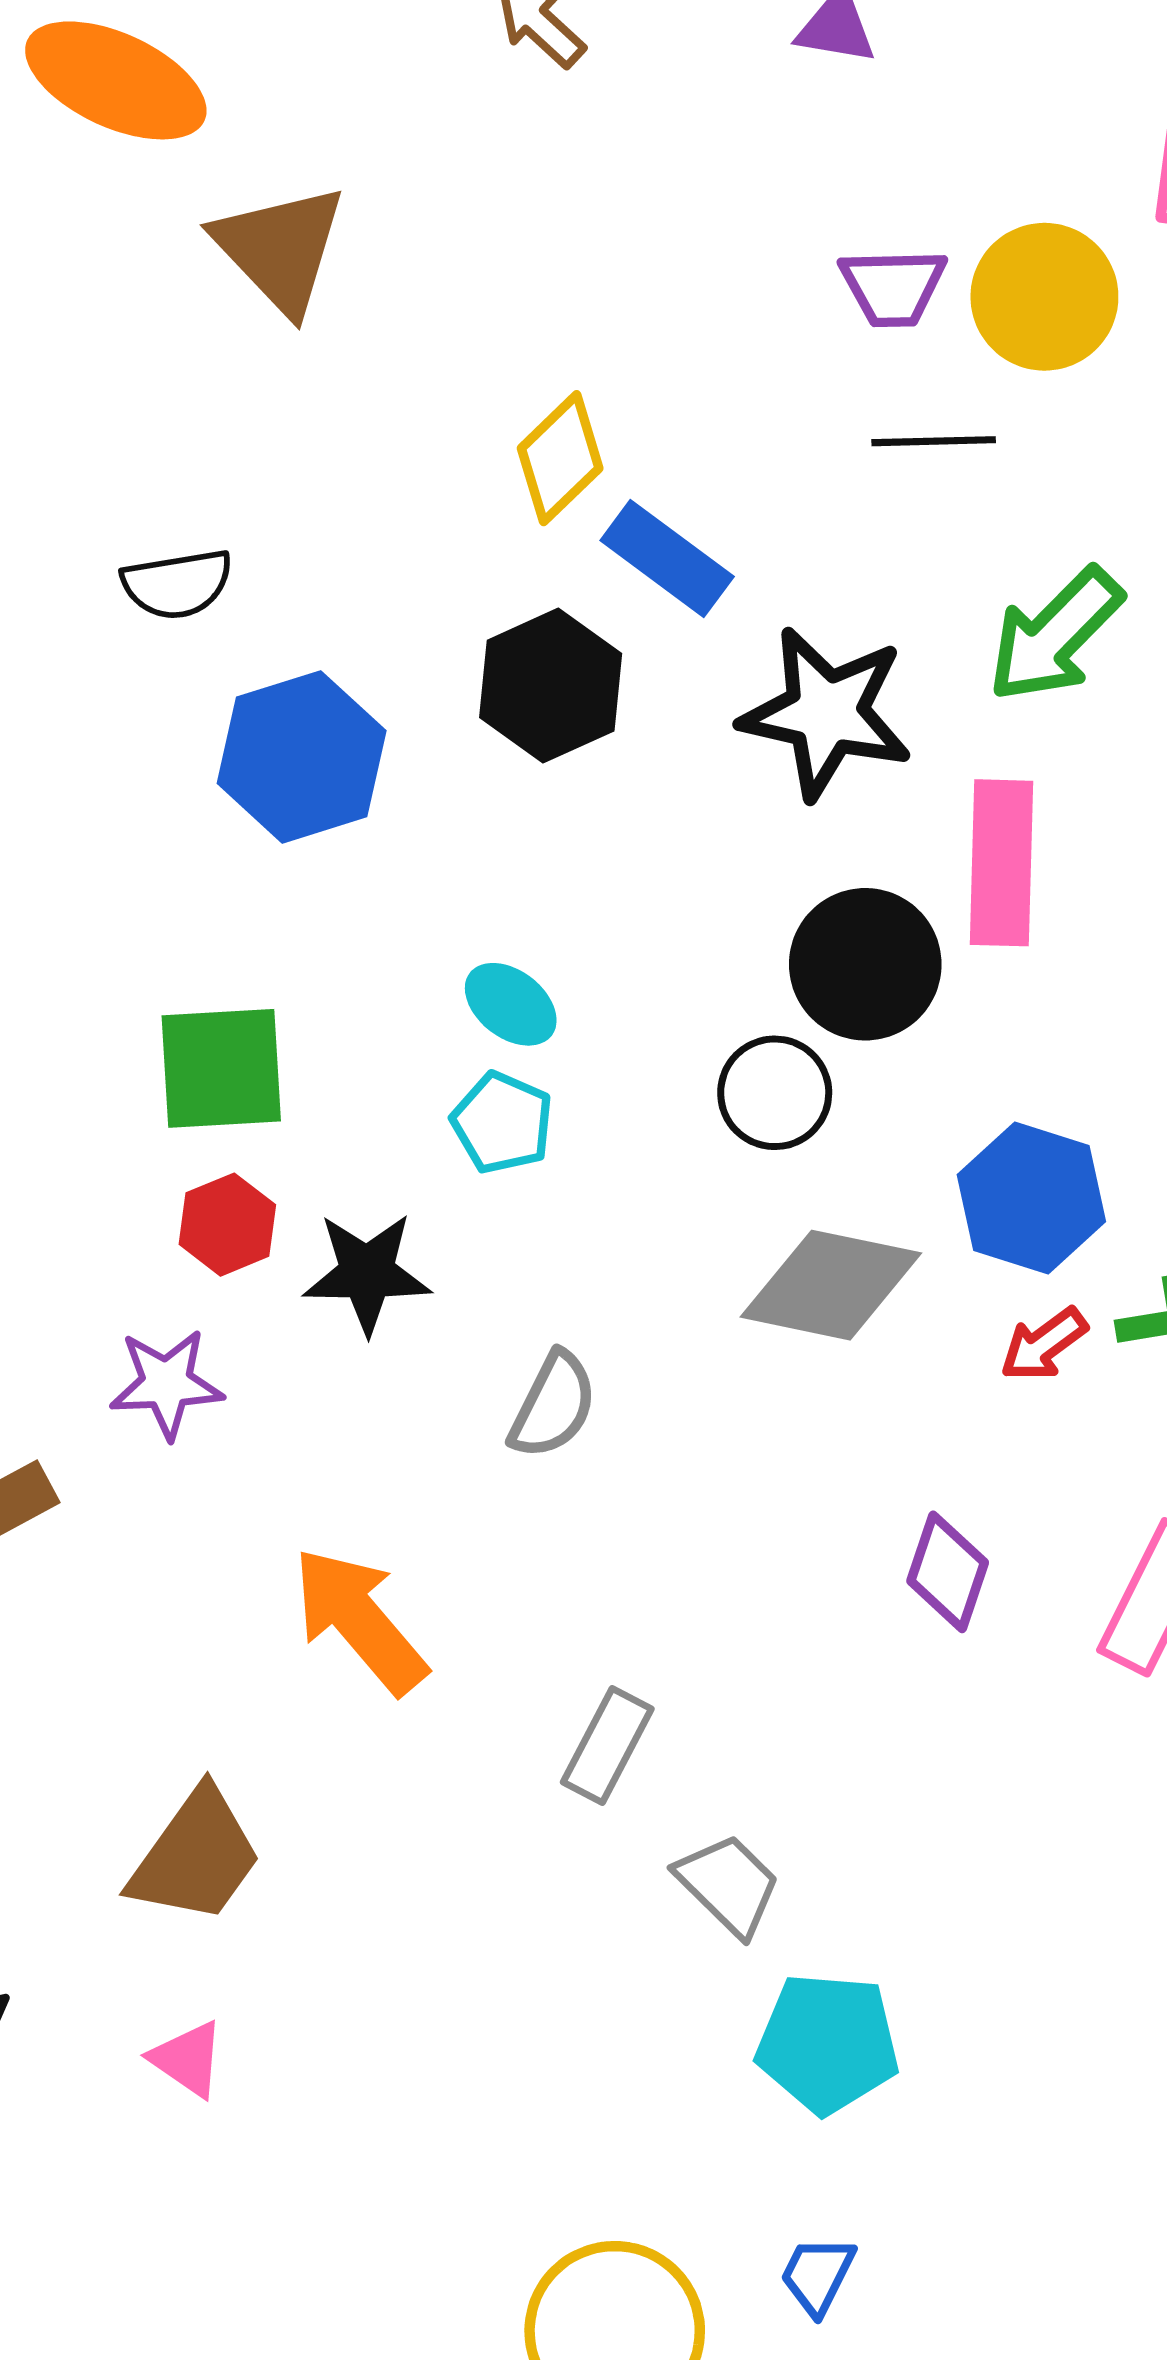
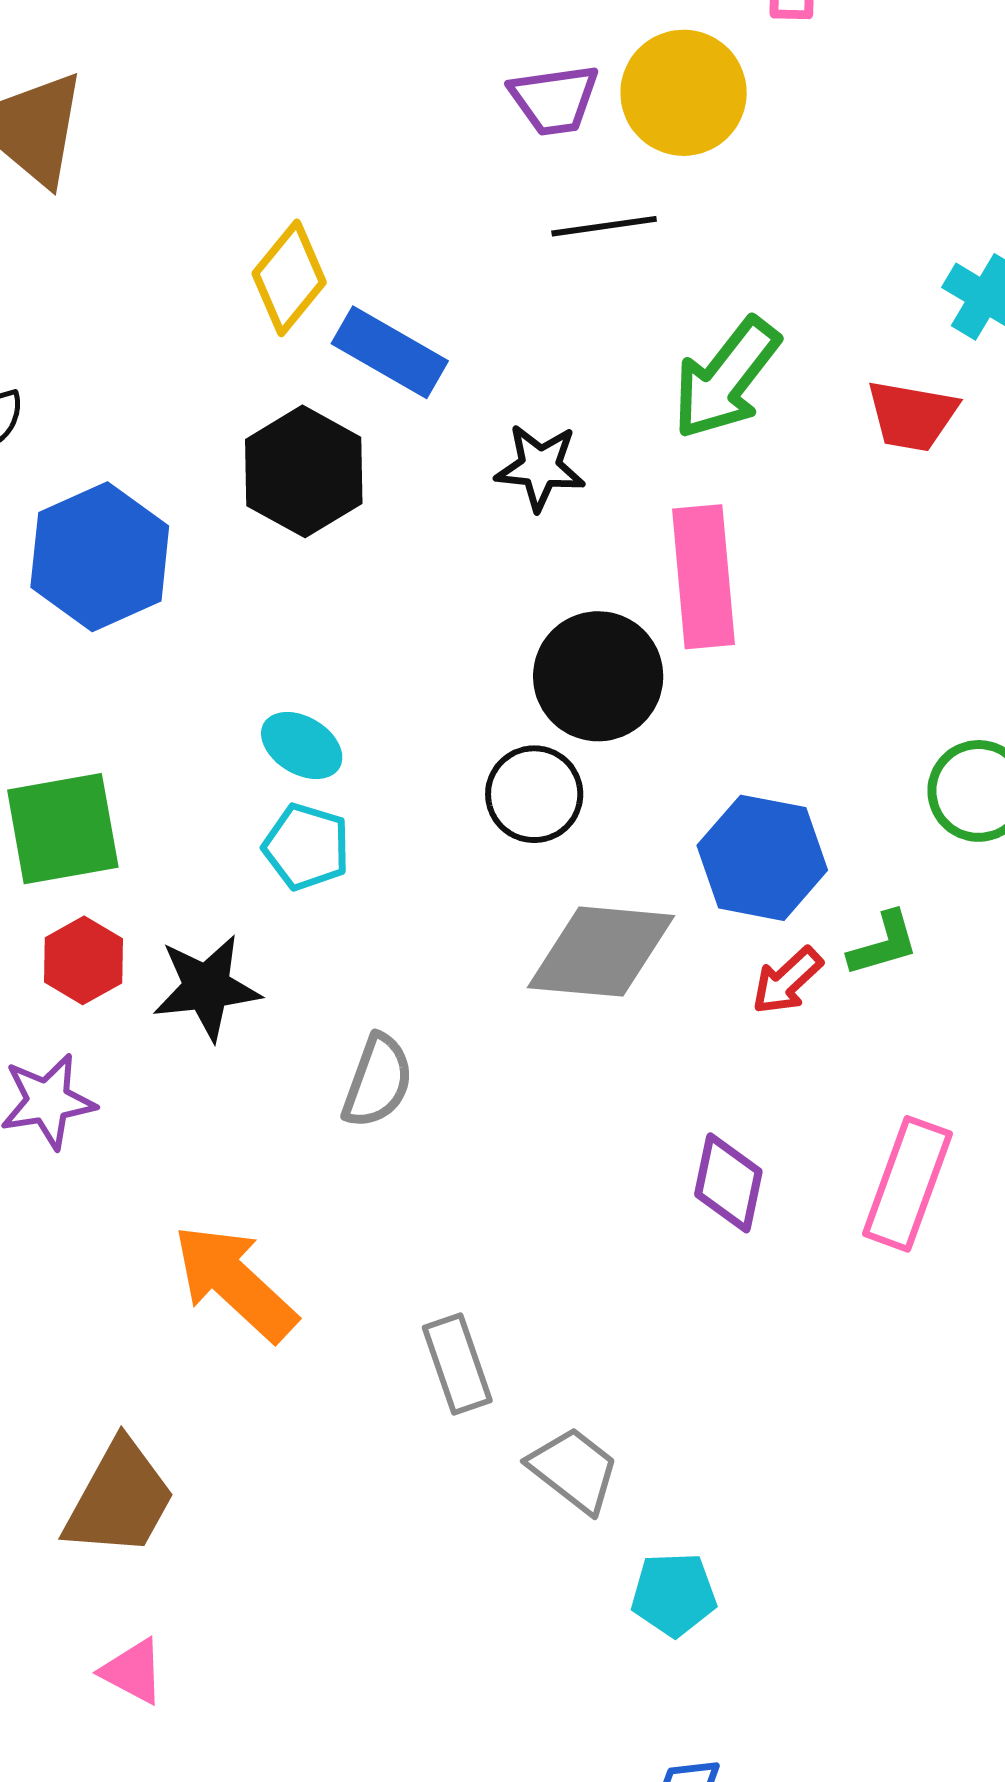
black star: (826, 713) -> (540, 467), size x0.6
gray rectangle: (607, 1745) -> (457, 1364), turned -40
cyan pentagon: (828, 2043) -> (674, 1594), size x0.7

